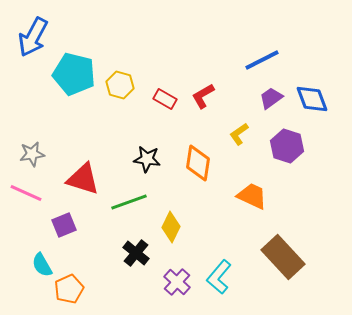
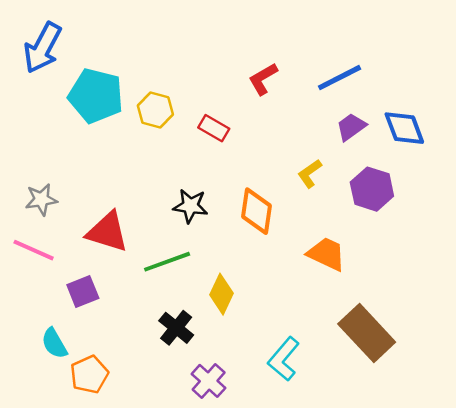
red L-shape: (203, 96) -> (263, 79), moved
purple cross: (177, 282) -> (209, 381), moved

